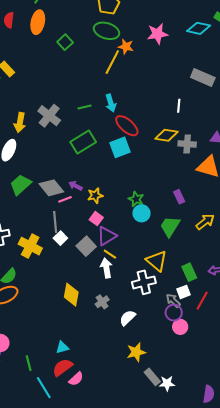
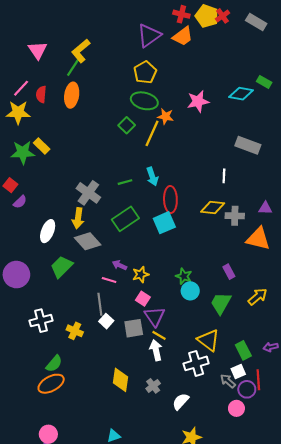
green square: (65, 42) -> (127, 125), moved
yellow arrow: (20, 123) -> (78, 218), moved
red ellipse: (127, 126) -> (170, 200), turned 50
gray diamond: (51, 188) -> (88, 241), moved
pink line: (65, 199) -> (109, 280), turned 40
purple triangle: (107, 236) -> (155, 316), turned -30
yellow cross: (30, 246) -> (75, 331), size x0.7
gray square: (86, 246) -> (134, 328), turned 36
red line: (202, 301) -> (258, 380), turned -30
purple circle: (174, 313) -> (247, 389), moved

